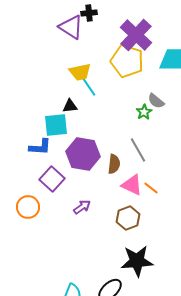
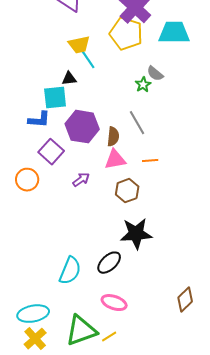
pink triangle: (132, 185) -> (115, 160), moved, turned -35
orange line: (151, 188) -> (150, 161), turned -42

